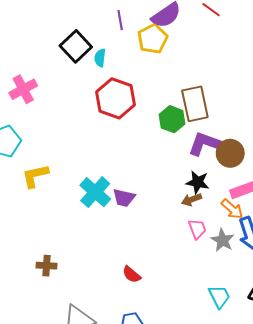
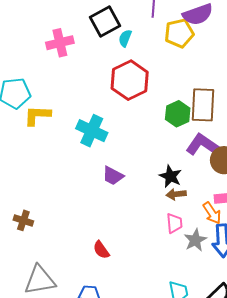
pink cross: (23, 89) -> (60, 43), moved
yellow L-shape: (35, 176) -> (37, 115), moved
black star: (198, 182) -> (170, 176), moved
cyan cross: (95, 192) -> (92, 131), moved, turned -32

